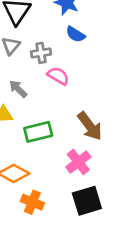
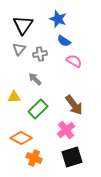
pink semicircle: (58, 76) -> (74, 61), moved
gray arrow: (18, 89) -> (35, 79), moved
green rectangle: (38, 132) -> (38, 109), turned -30

